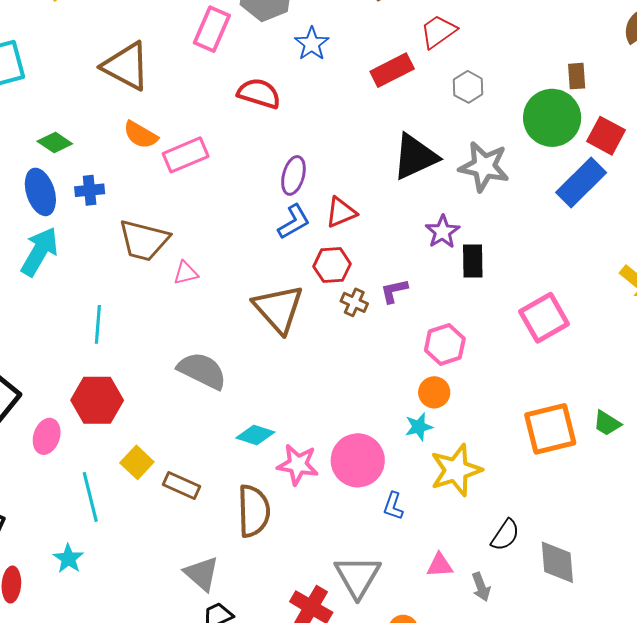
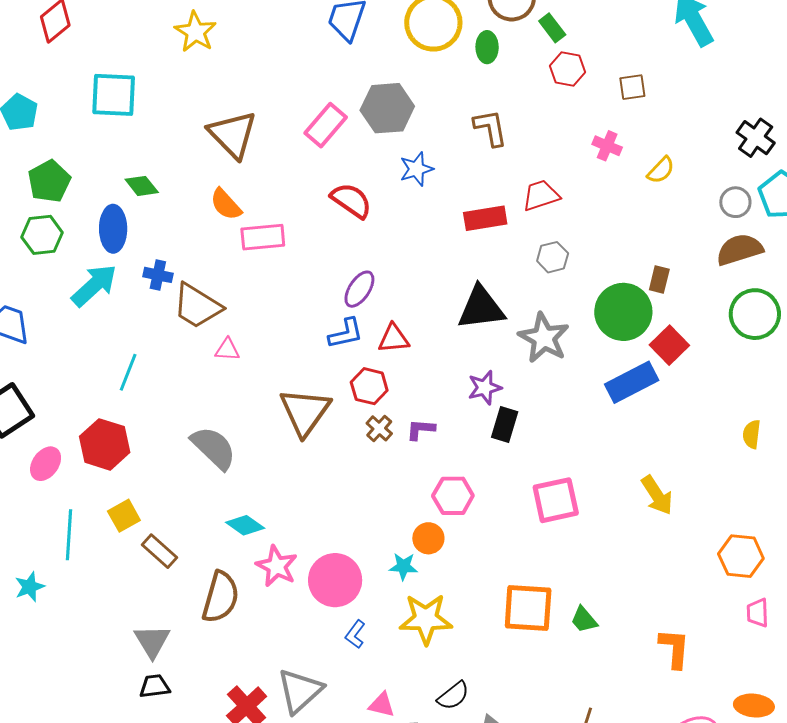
blue cross: (90, 190) -> (158, 275), moved

